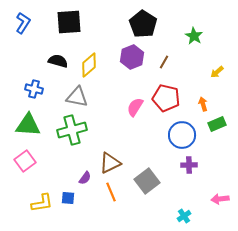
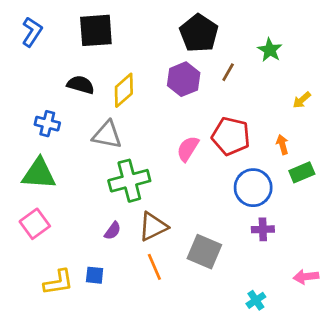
brown line: (164, 62) -> (228, 72), moved
green cross: (72, 130) -> (129, 181), moved
purple semicircle: (85, 178) -> (113, 231), moved
gray square: (147, 181) -> (204, 252), turned -30

